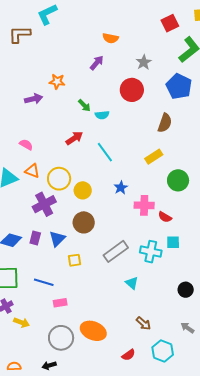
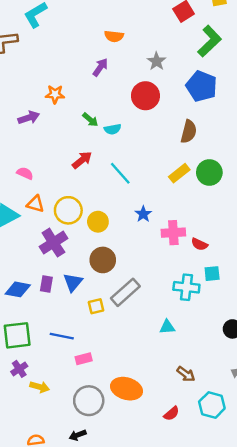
green circle: (178, 180) -> (209, 172), moved
gray rectangle: (116, 251) -> (125, 292), moved
cyan triangle: (132, 283) -> (167, 327), turned -40

